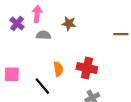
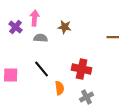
orange semicircle: (58, 69) -> (60, 88), moved
black line: (42, 86) -> (42, 69), moved

